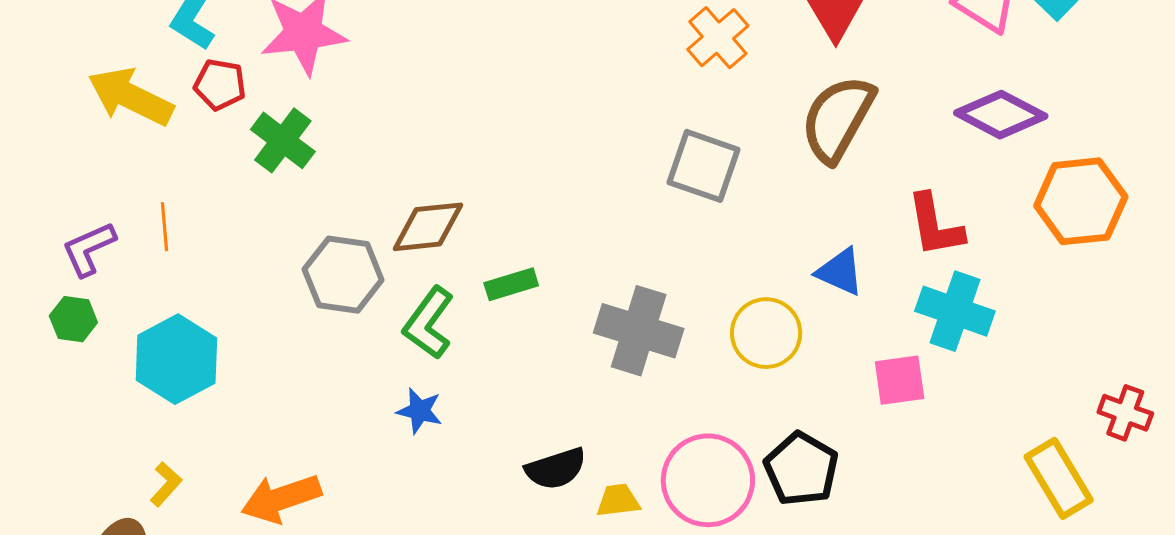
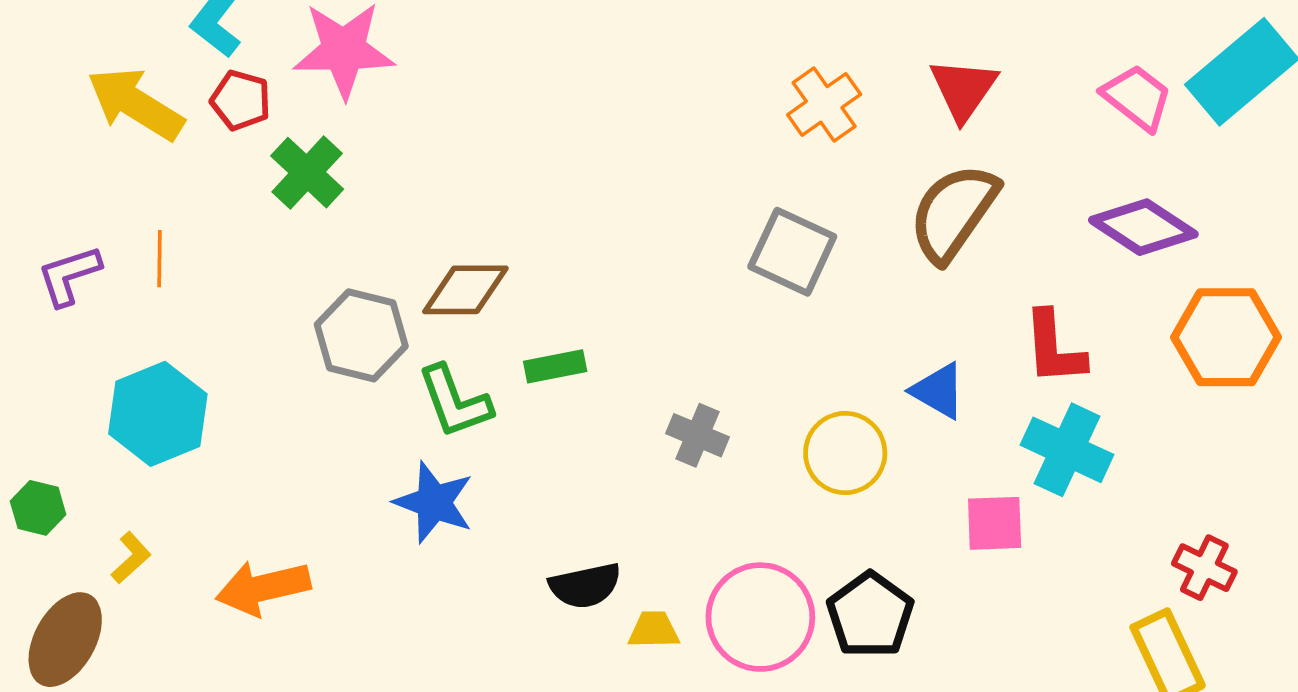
green hexagon: (73, 319) -> (38, 508), moved
green L-shape: (429, 323) -> (455, 402), turned -62
gray cross: (639, 331) -> (698, 435), size x0.6
blue star: (420, 411) -> (434, 502), size x1.5
red cross: (1125, 413) -> (1204, 568), moved

